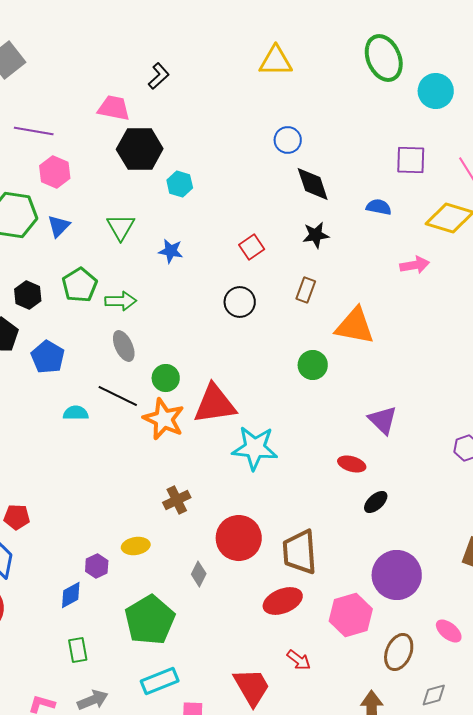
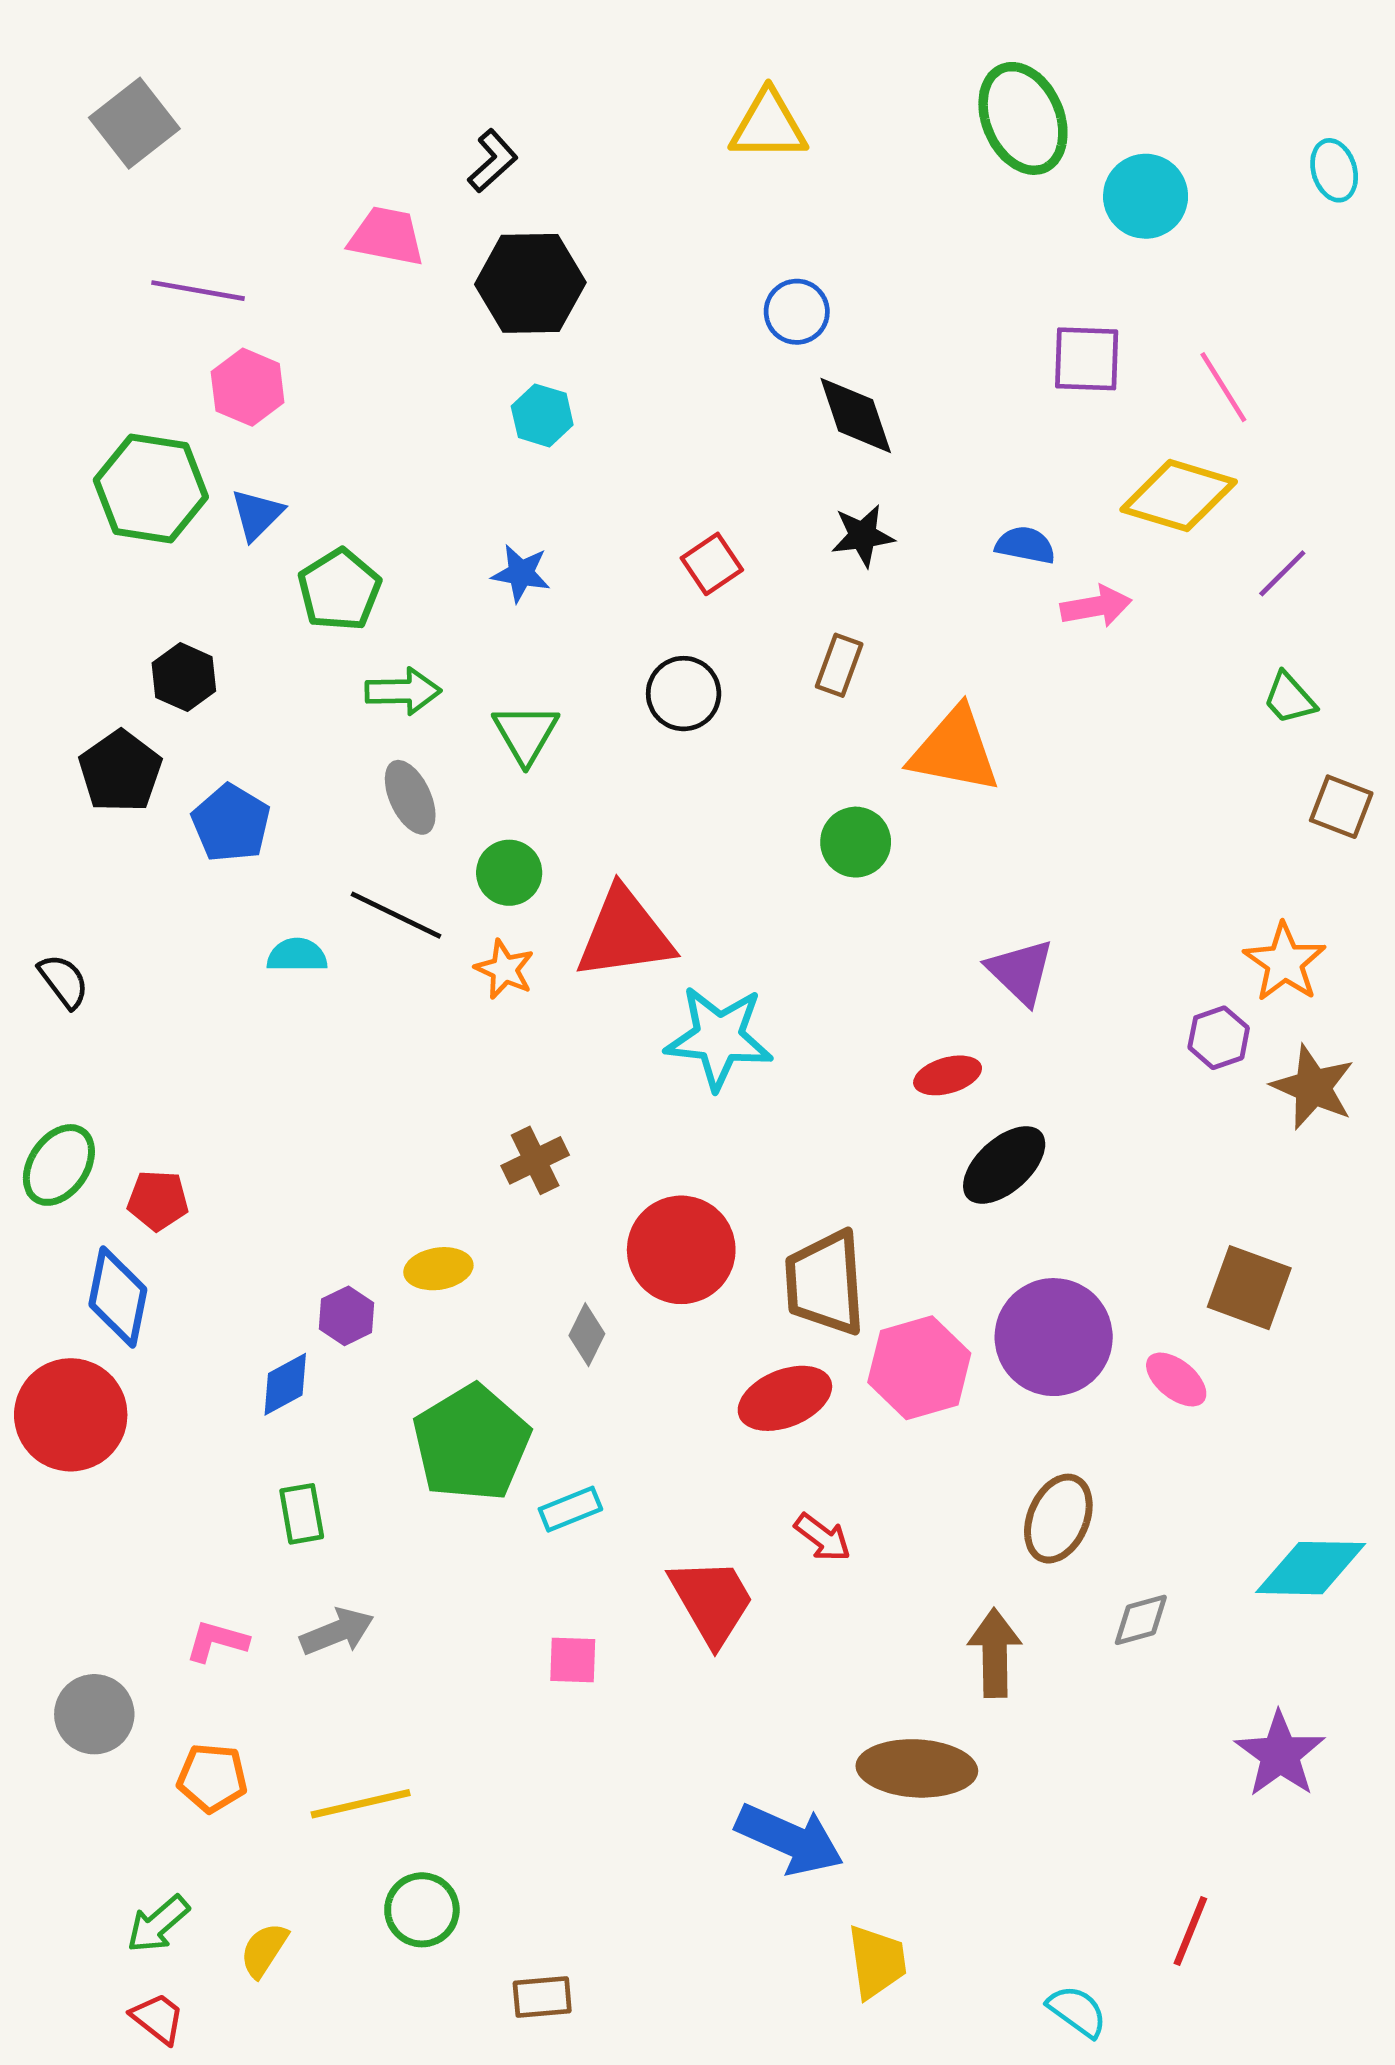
black hexagon: (140, 149) -> (530, 283), moved
blue semicircle: (379, 207) -> (1025, 545), moved
green triangle: (121, 227) -> (526, 734), moved
green pentagon: (80, 285) -> (339, 590), moved
orange star: (164, 419) -> (504, 969), size x0.6
red ellipse: (352, 464) -> (948, 1075), turned -32
black ellipse: (376, 502) -> (1004, 1165), size x1.5
pink hexagon: (351, 615) -> (919, 1368), moved
pink ellipse: (449, 631) -> (1176, 1379), moved
cyan rectangle: (160, 681) -> (570, 1509), moved, size x0.7

